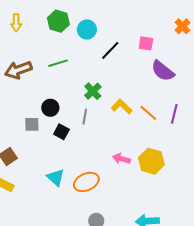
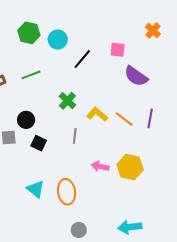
gray line: (85, 117) -> (75, 136), moved
orange ellipse: (86, 182) -> (67, 192), turned -70

